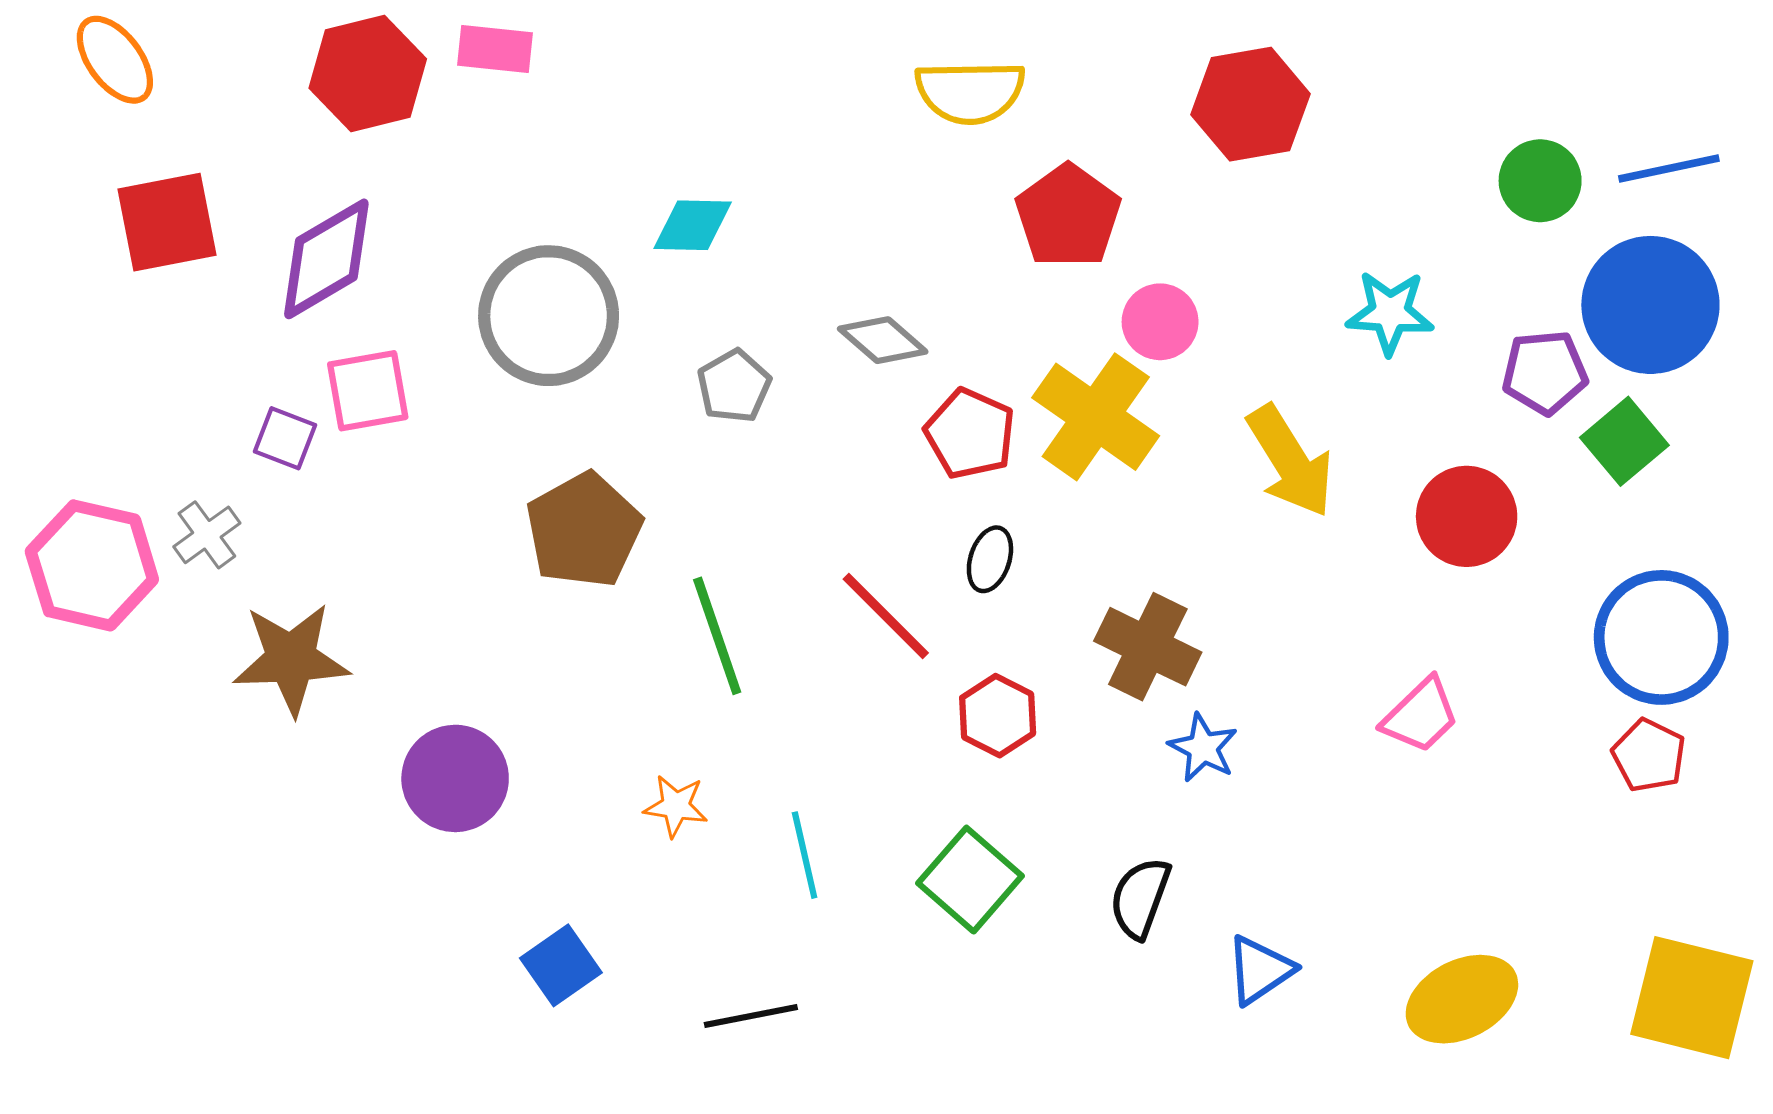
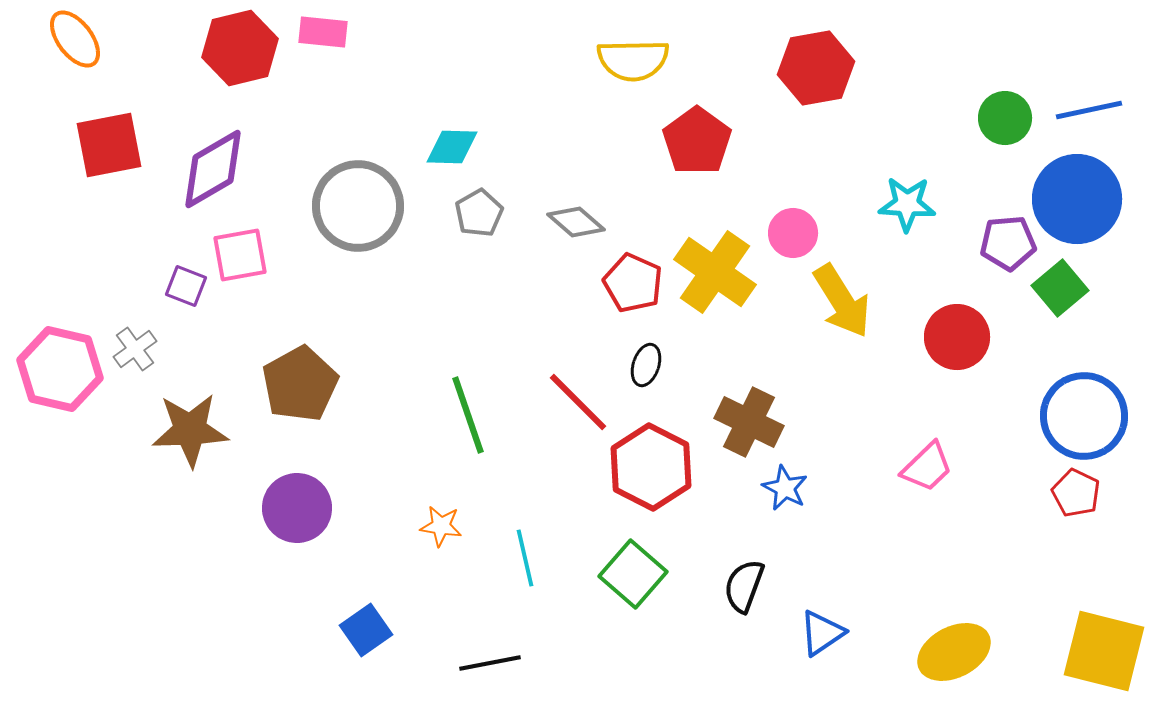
pink circle: (1160, 322) -> (793, 233), moved
gray pentagon: (734, 386) -> (479, 213), moved
brown pentagon: (584, 530) -> (300, 384), moved
red hexagon: (998, 716) -> (651, 467), size x1.6

